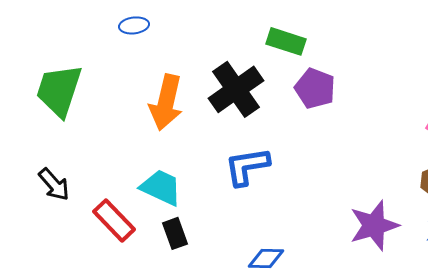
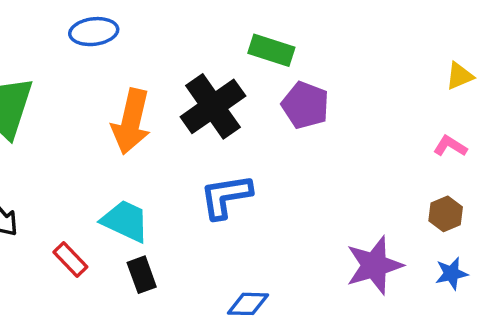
blue ellipse: (134, 25) -> (94, 32), size x1.4
red rectangle: (114, 220) -> (70, 259), size x0.7

